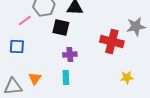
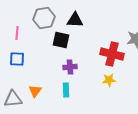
pink line: (25, 20) -> (17, 33), moved, turned -48
yellow star: (127, 78) -> (109, 80), moved

